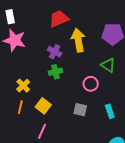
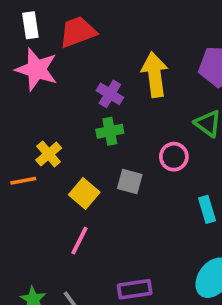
red trapezoid: (59, 19) -> (78, 32), moved
orange line: (20, 107) -> (23, 181), moved, turned 64
gray square: (80, 110) -> (130, 182), moved

